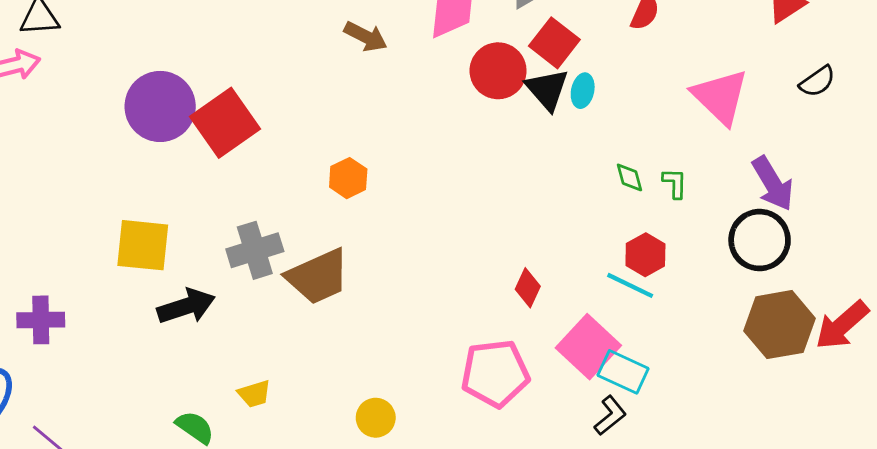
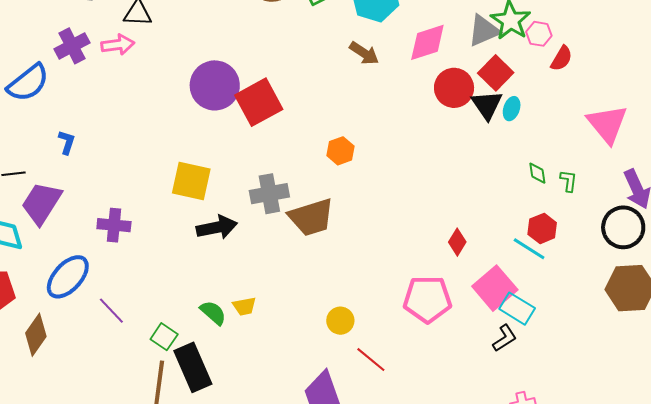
yellow trapezoid: (254, 394) -> (244, 306), moved

